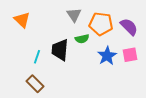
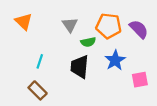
gray triangle: (74, 15) -> (70, 25), moved
black trapezoid: (60, 50) -> (80, 67), moved
pink square: (130, 55) -> (140, 80), moved

